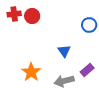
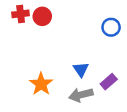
blue triangle: (64, 51) -> (81, 69), moved

